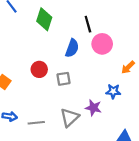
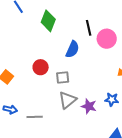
pink circle: (102, 44) -> (107, 39), moved
blue star: (113, 91) -> (112, 99), moved
gray triangle: (70, 118) -> (67, 100), moved

